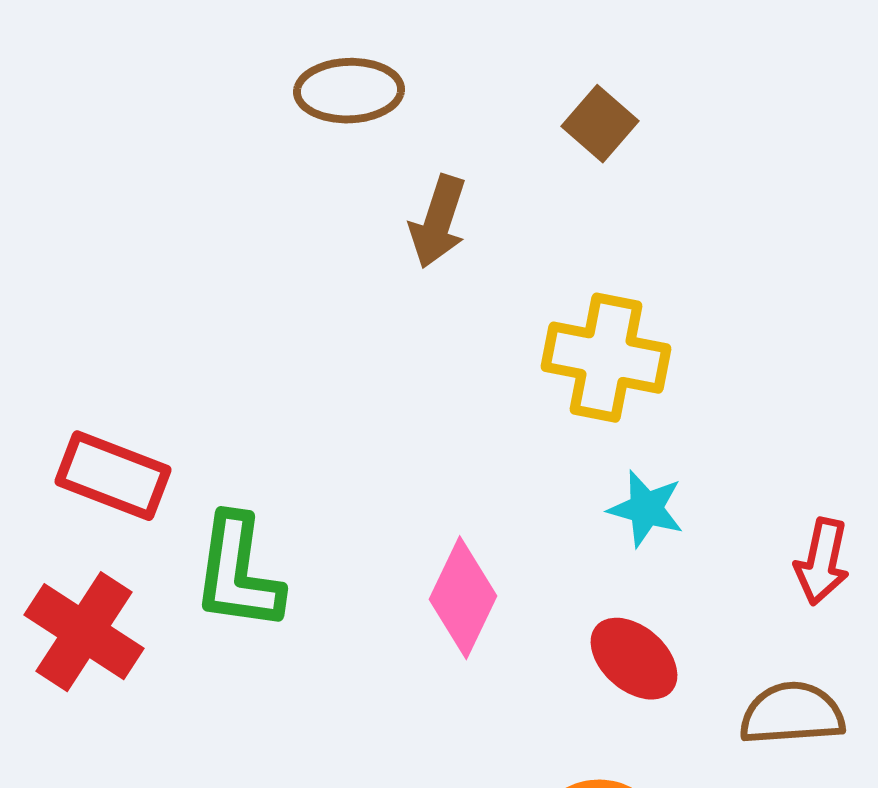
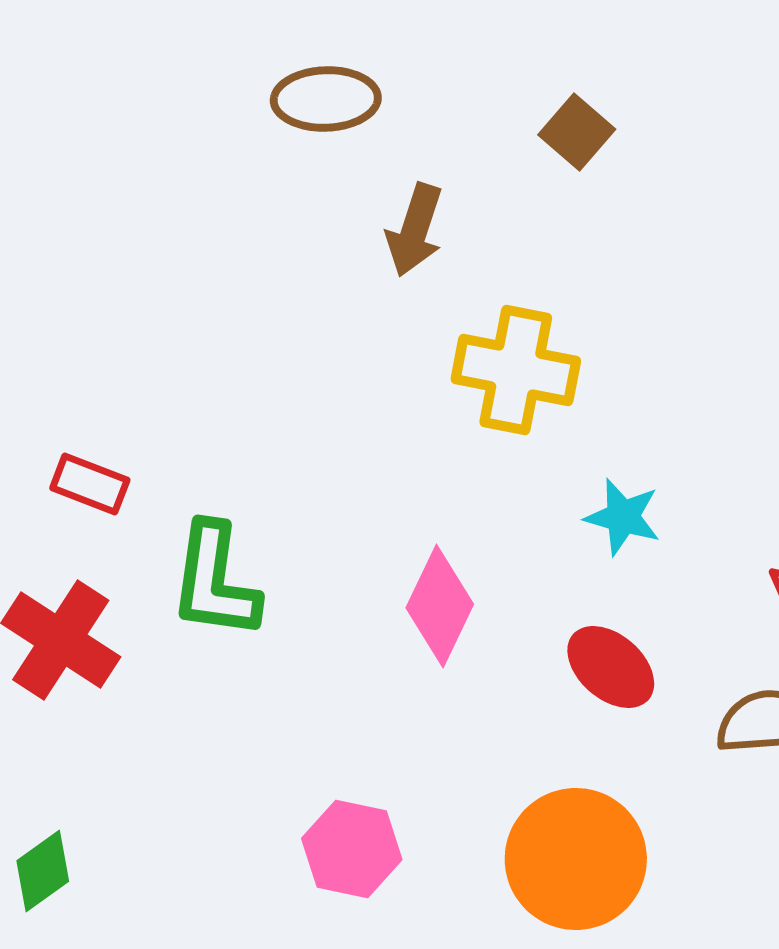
yellow cross: (606, 358) -> (516, 370), moved
red rectangle: (113, 476) -> (90, 484), size x0.7

